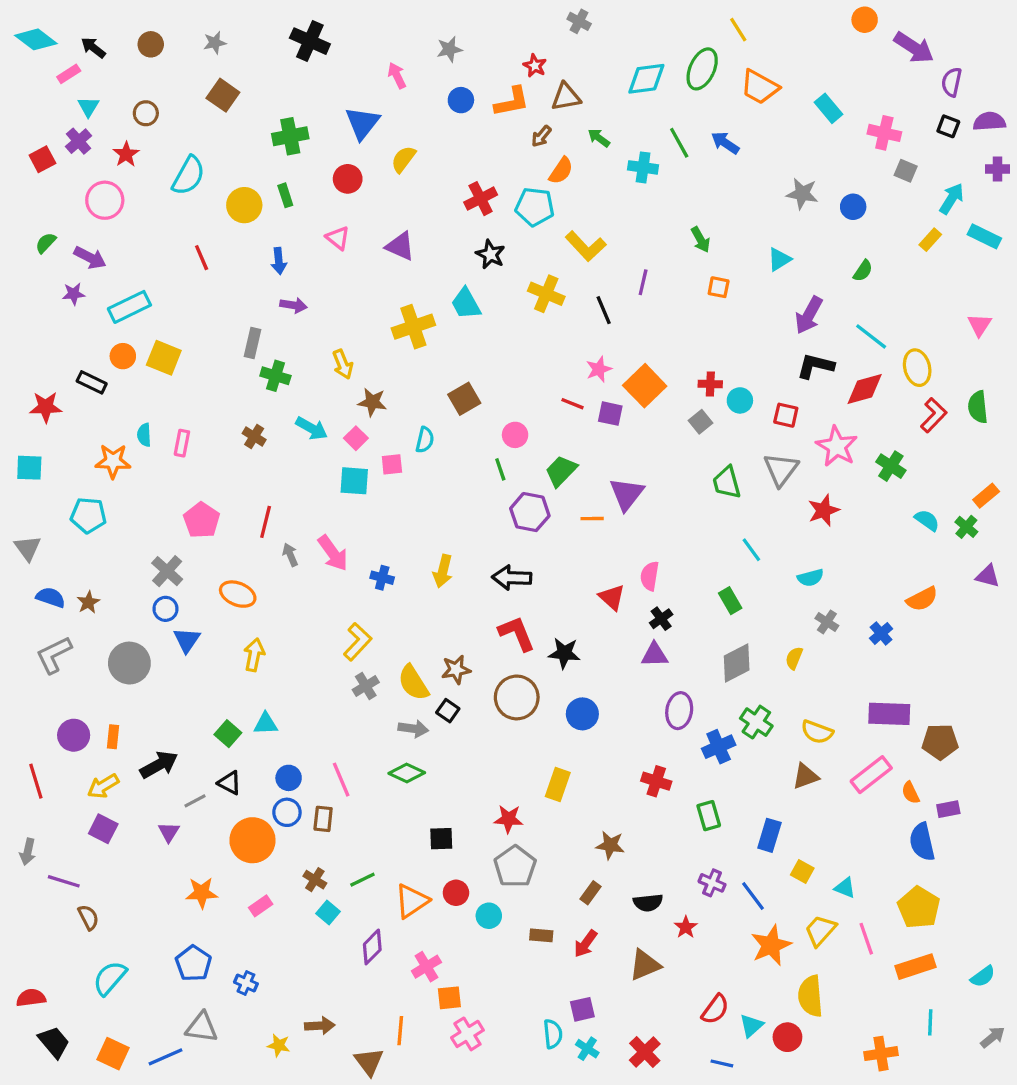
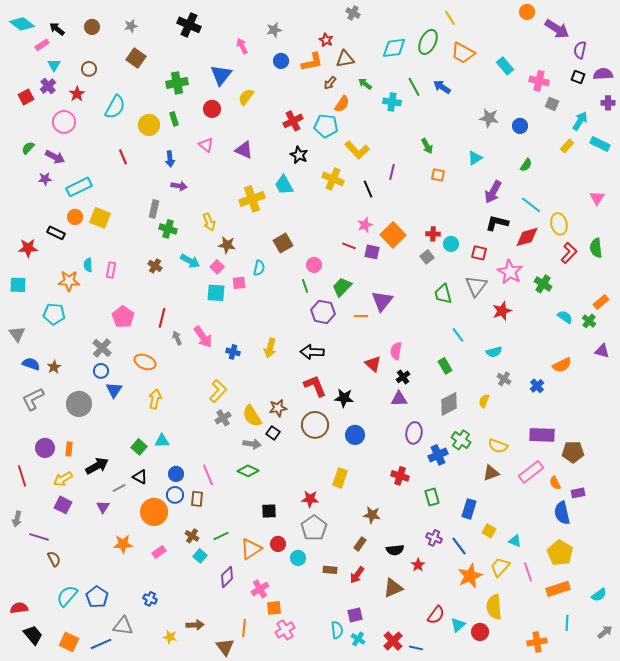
blue pentagon: (193, 963) -> (97, 597), moved
blue line: (722, 1063) -> (416, 648), moved

